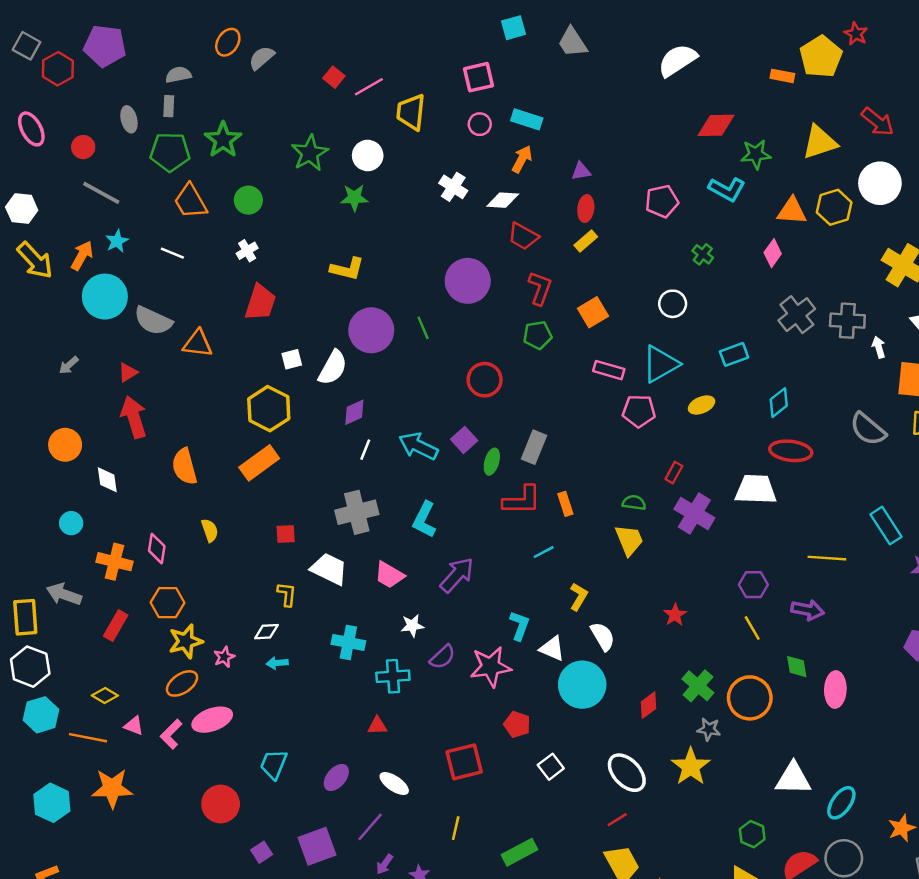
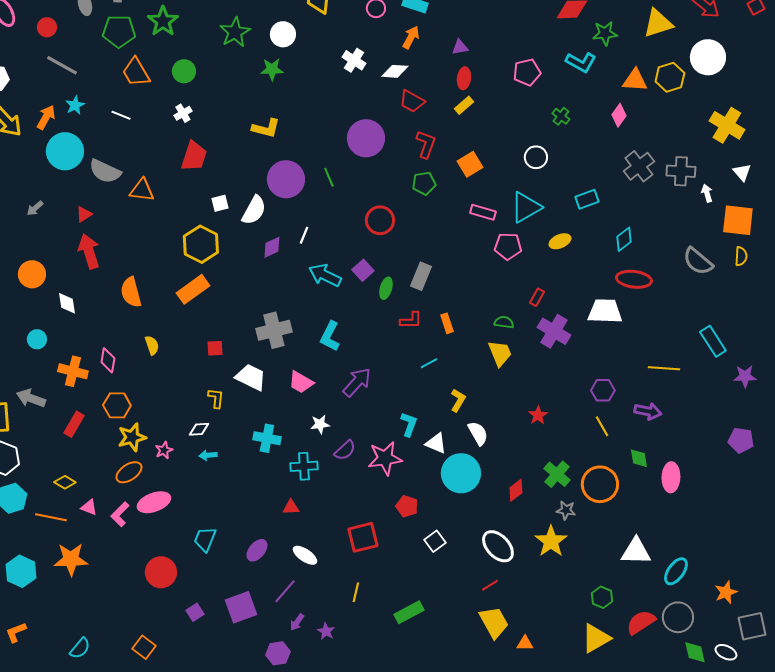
white line: (365, 450) -> (304, 235), moved
red L-shape: (522, 500) -> (411, 320), size x0.7

